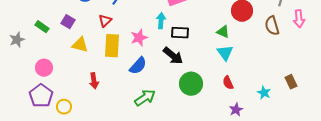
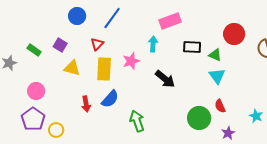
black rectangle: (180, 33) -> (192, 47), moved
blue semicircle: (138, 66) -> (110, 99), moved
green circle: (191, 84) -> (199, 118), moved
green arrow: (145, 98) -> (137, 121), turned -75

